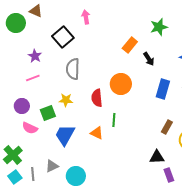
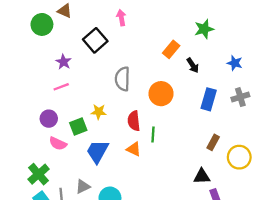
gray semicircle: (73, 69) -> (122, 79), moved
red semicircle: (97, 98) -> (134, 121), moved

